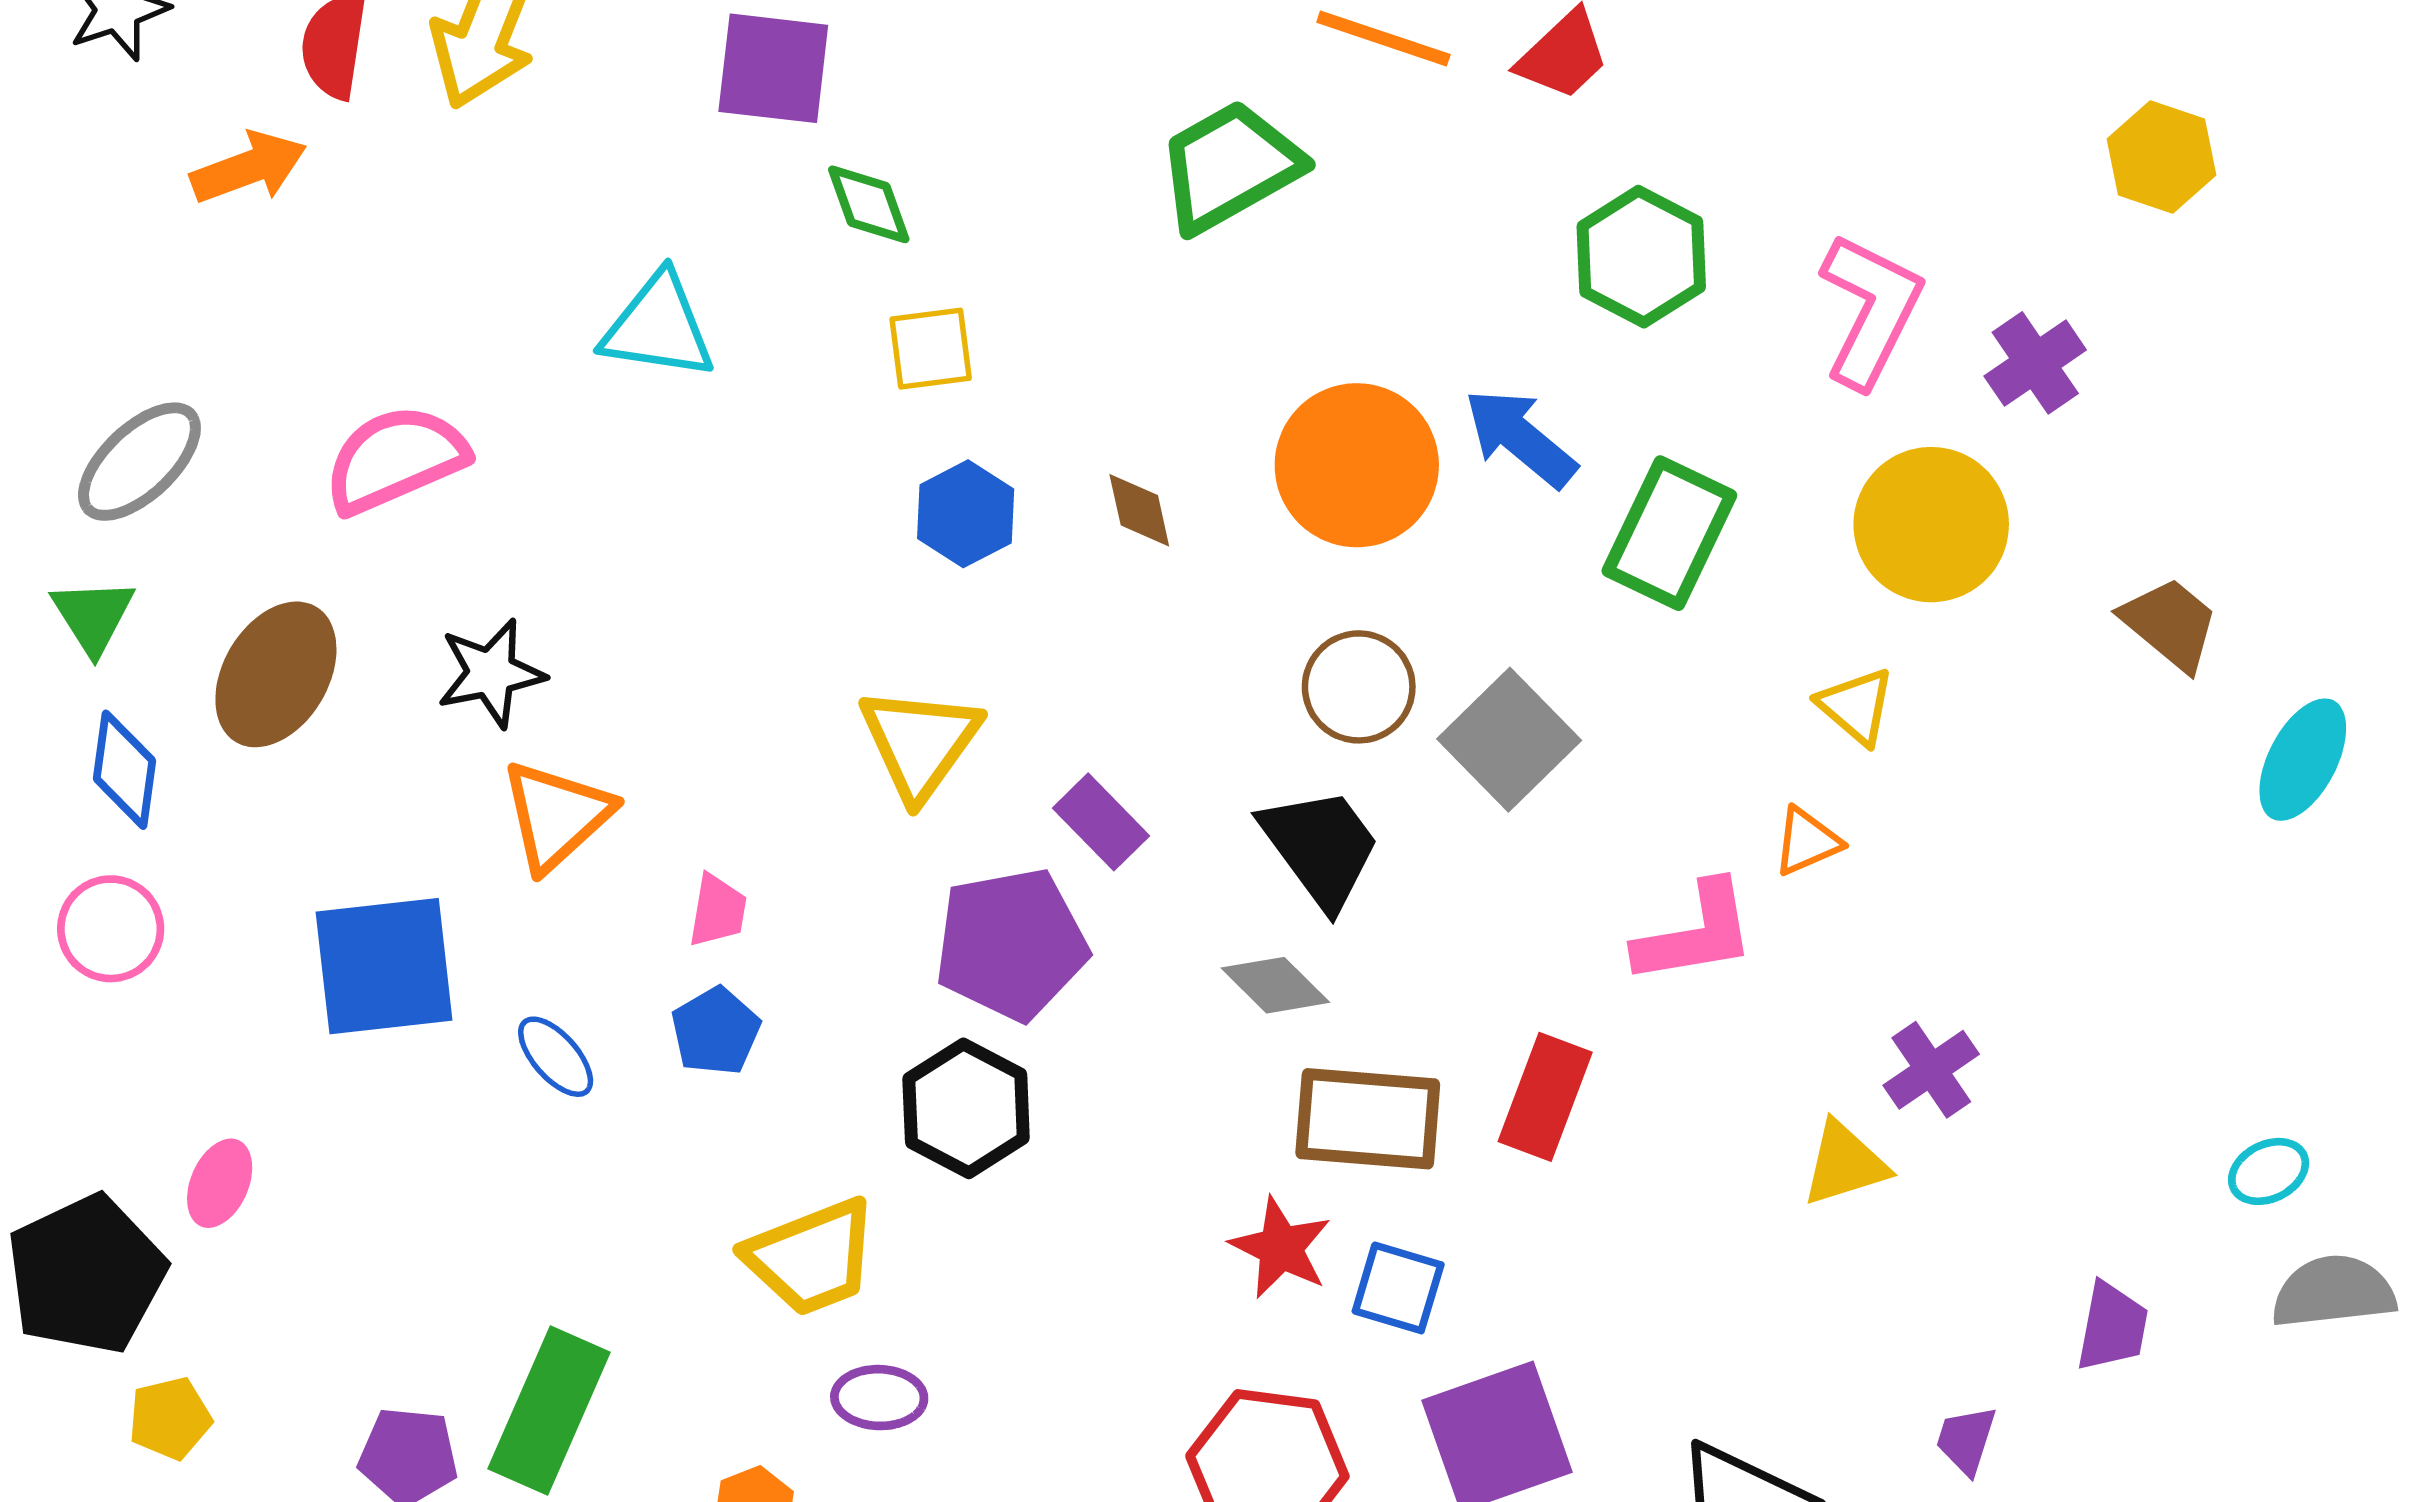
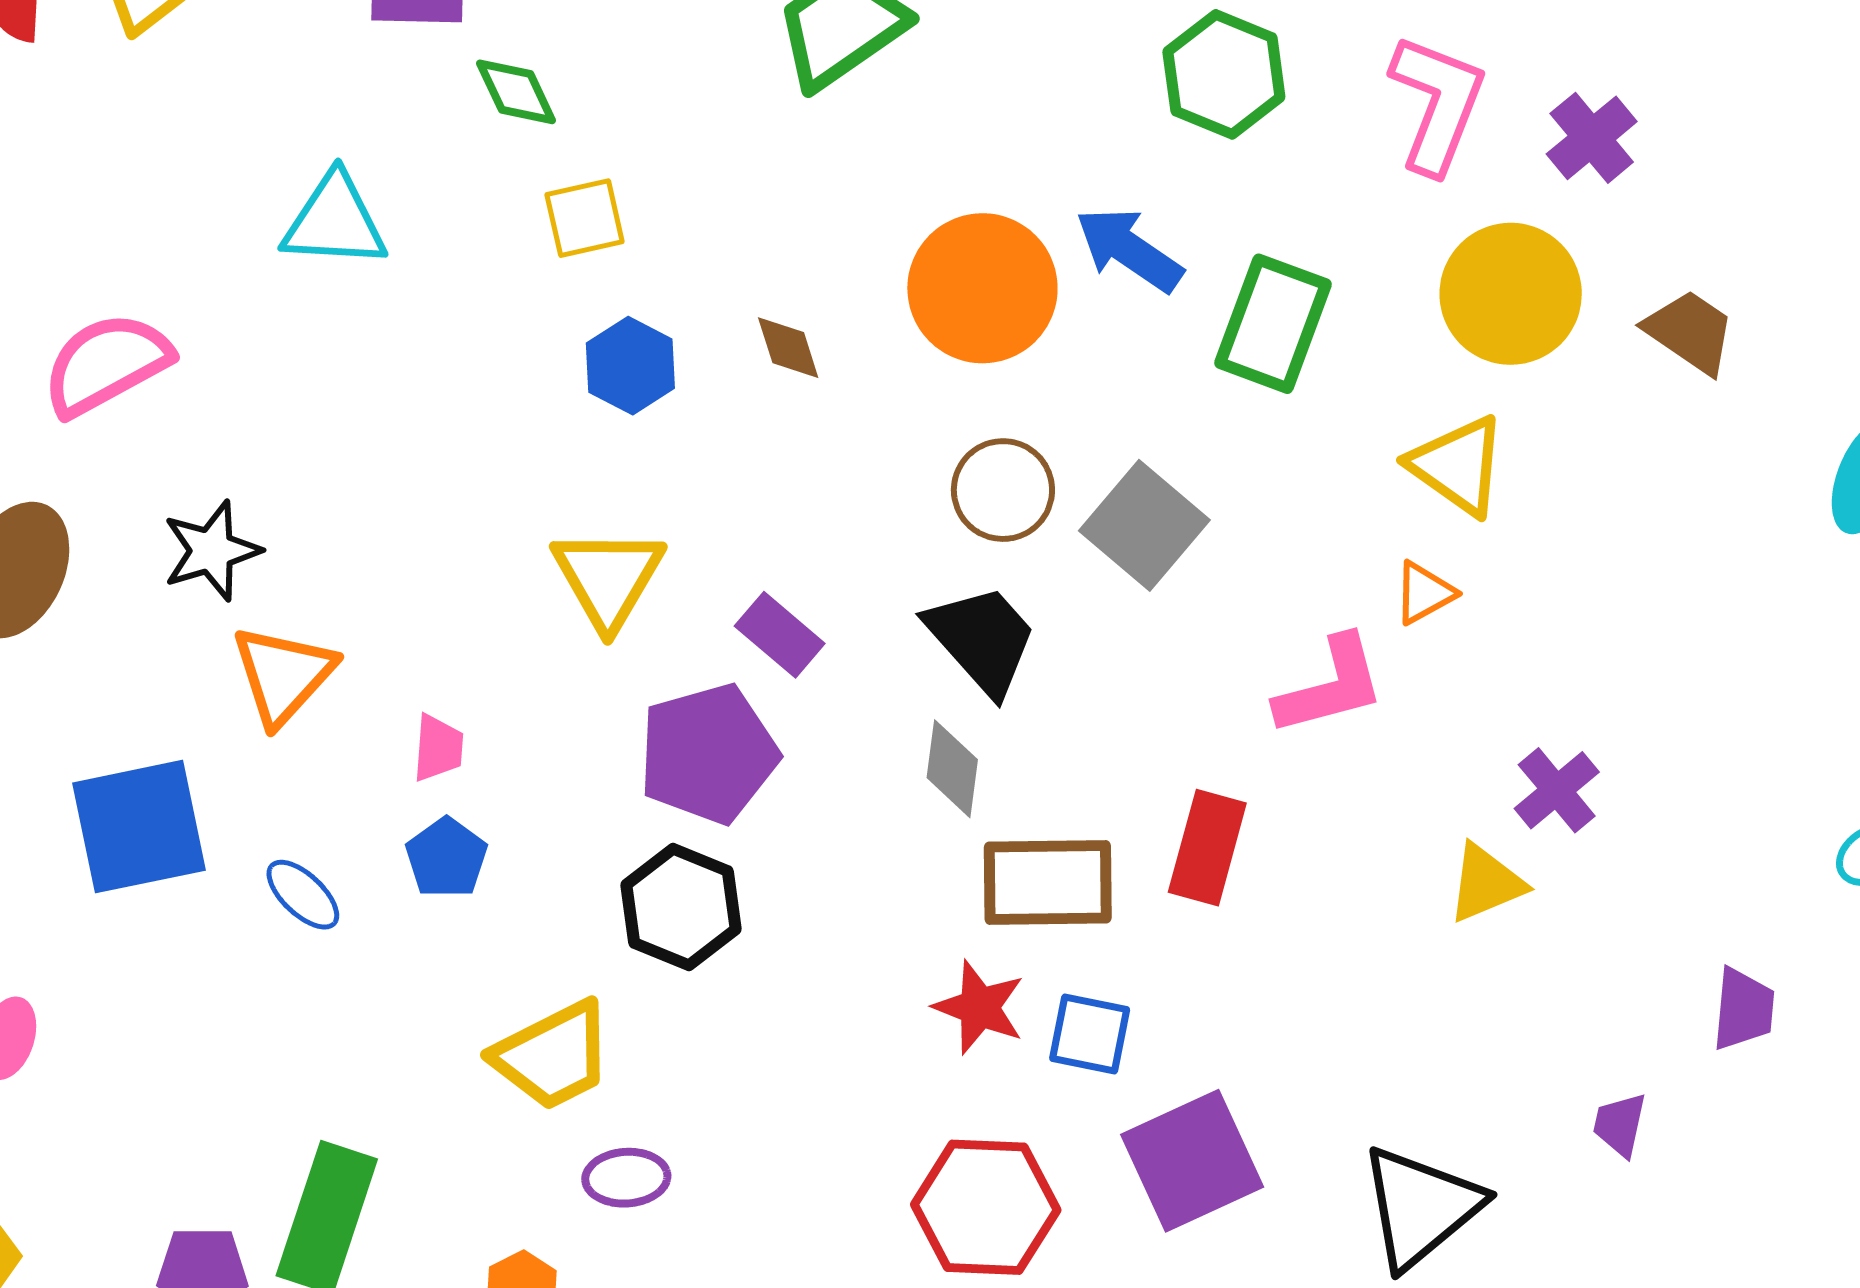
brown trapezoid: (2170, 624) -> (1690, 332), moved
yellow triangle: (1856, 706) -> (1458, 465), size x1.4
gray diamond: (1275, 985) -> (952, 769), turned 58

